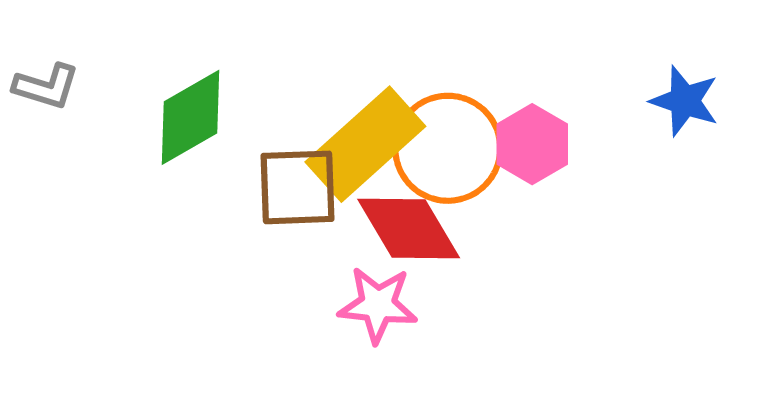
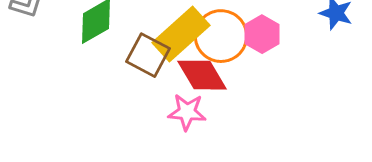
brown square: (297, 187) -> (148, 55), turned 30

